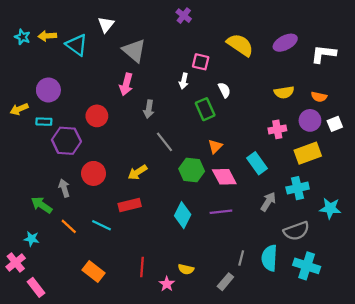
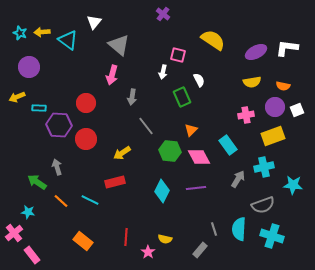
purple ellipse: (285, 43) -> (256, 52), moved
purple circle: (48, 90) -> (29, 67), moved
red circle: (94, 173) -> (86, 139), moved
gray line: (241, 258) -> (214, 229), turned -32

